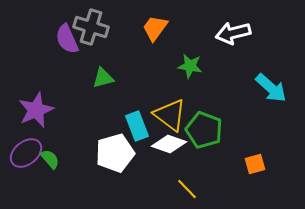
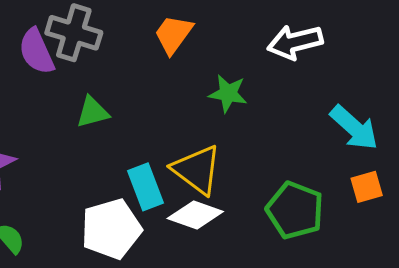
green pentagon: (204, 130) -> (295, 210), moved
orange square: (255, 164) -> (367, 187), moved

